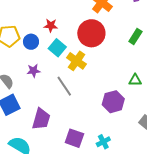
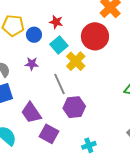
purple hexagon: (113, 102) -> (74, 107), moved
purple trapezoid: (41, 119) -> (31, 113), turned 120
purple square: (74, 138) -> (49, 134), moved

